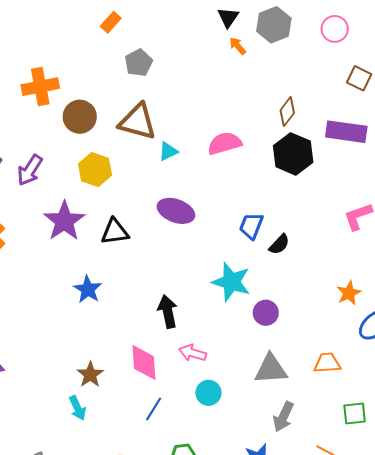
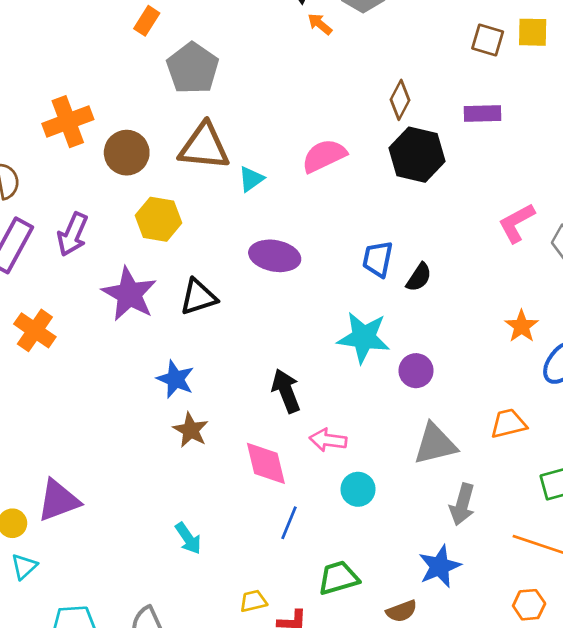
gray pentagon: (139, 63) -> (193, 68), size x1.4
purple rectangle: (346, 132) -> (483, 113), size x0.7
brown star: (90, 375) -> (191, 430), moved

